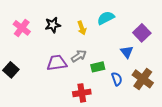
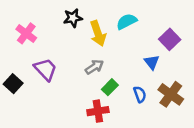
black star: (53, 25) -> (73, 18), moved
yellow arrow: (82, 28) -> (98, 33), size x1.5
purple trapezoid: (57, 63) -> (45, 69), moved, turned 55
green rectangle: (98, 67) -> (110, 87), moved, turned -32

